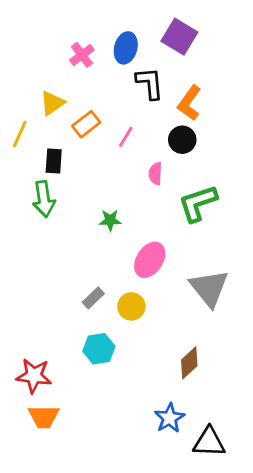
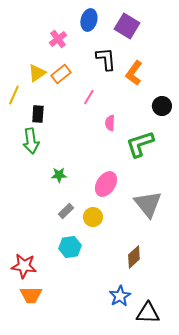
blue ellipse: (126, 48) -> (89, 20), moved
orange rectangle: (86, 124) -> (61, 74), moved
black circle: (182, 140) -> (162, 106), moved
green star: (110, 220) -> (59, 175), moved

